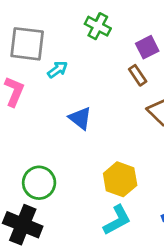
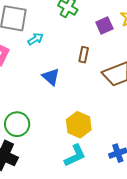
brown rectangle: (138, 75) -> (84, 55), moved, turned 42

